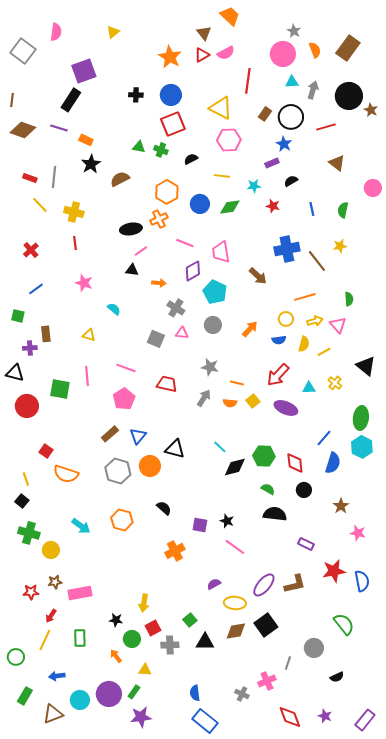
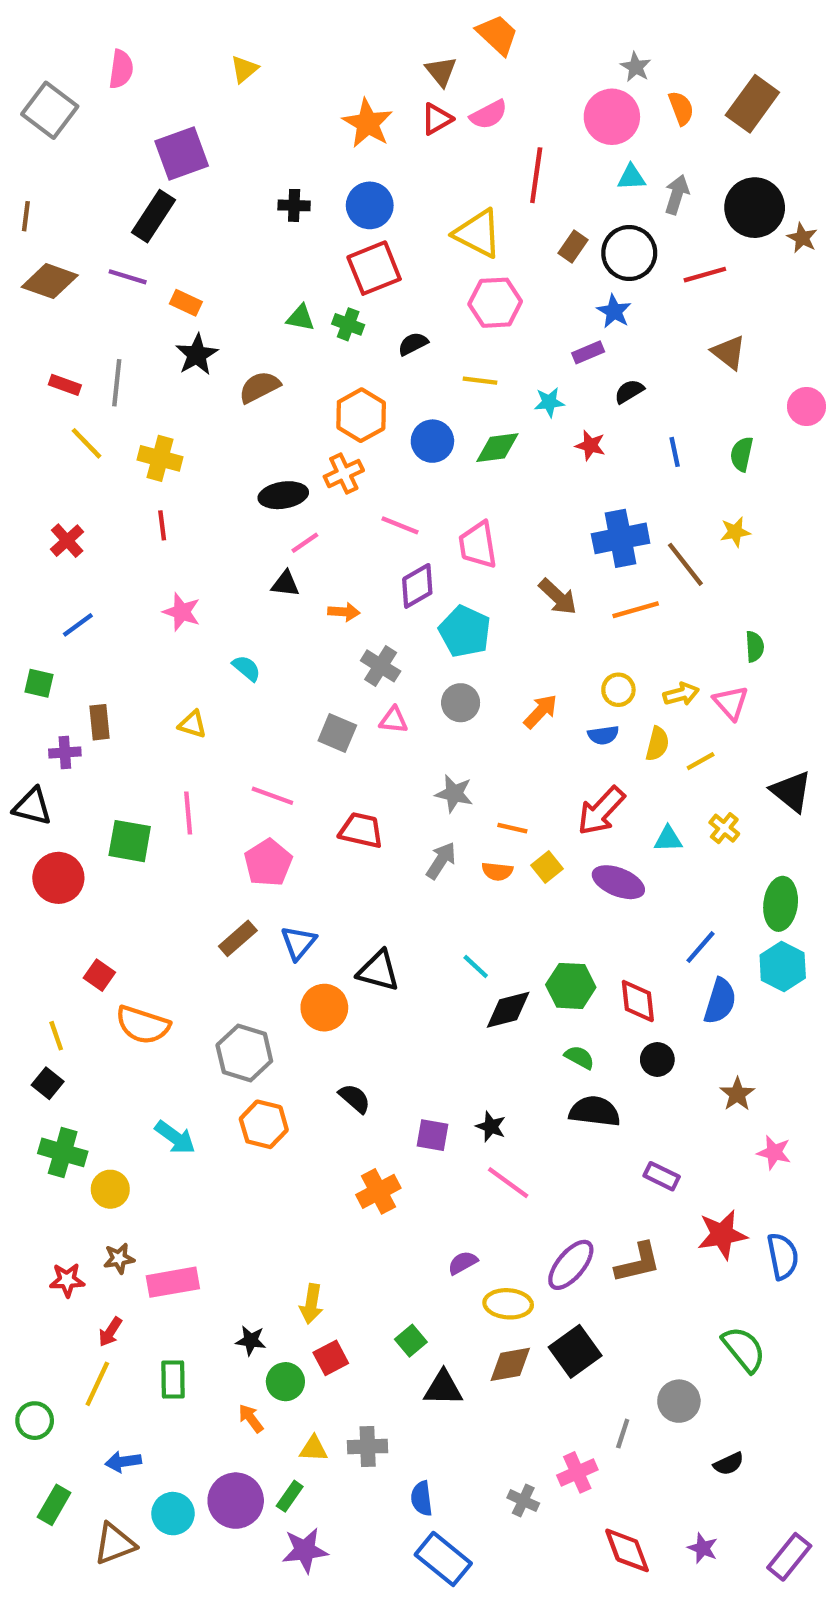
orange line: (305, 297) -> (636, 610), moved
gray hexagon: (118, 471) -> (244, 1053), moved
gray cross: (170, 645) -> (368, 1447), moved

